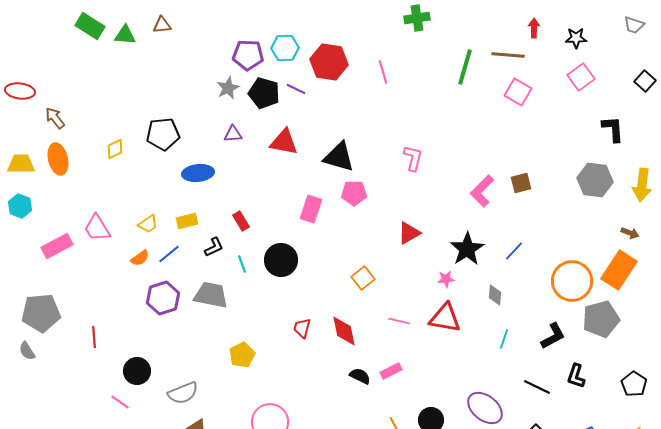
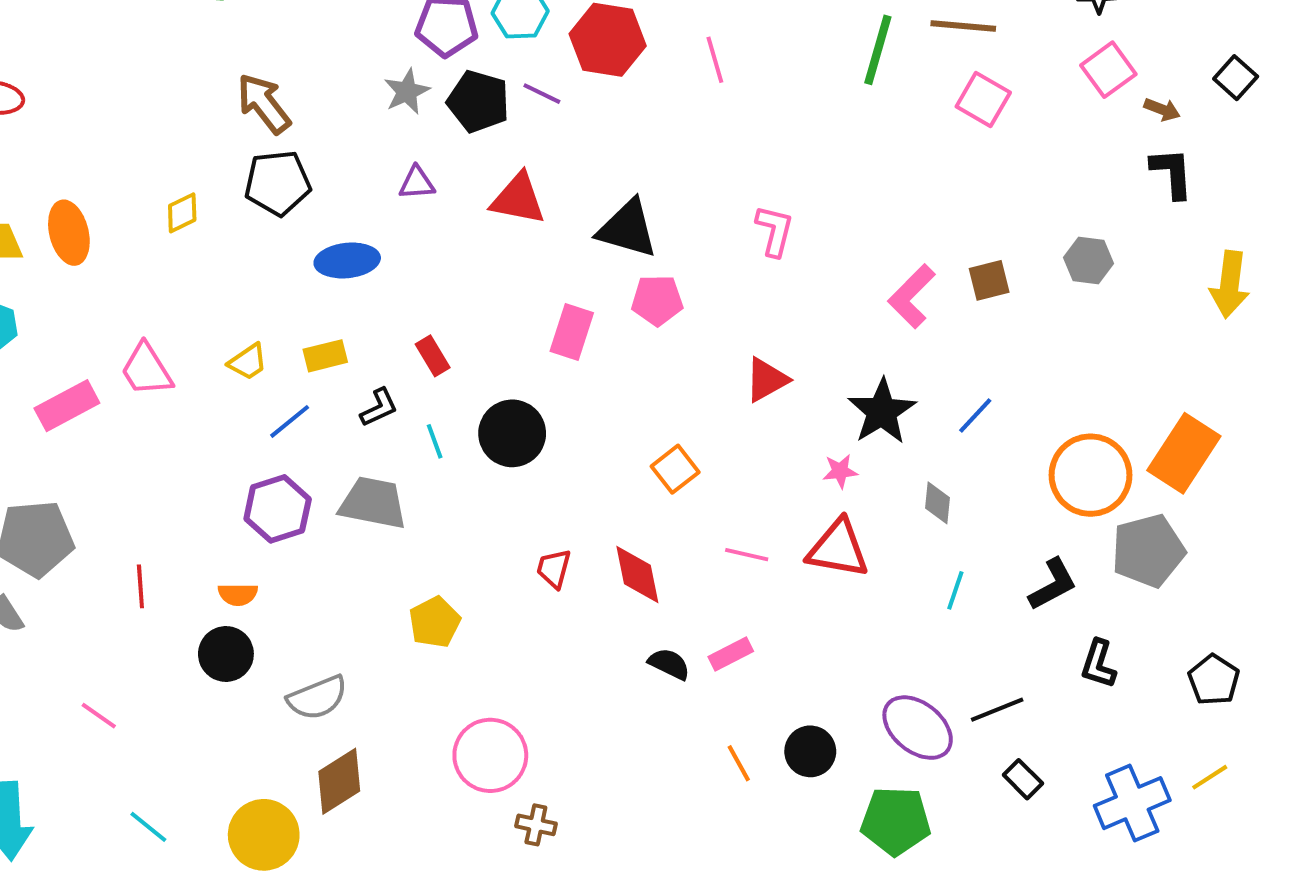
brown arrow: (55, 118) -> (264, 103), moved, size x1.4
gray hexagon: (595, 180) -> (1089, 260), moved, size x0.7
brown arrow: (630, 233) -> (1162, 109), moved
orange semicircle: (140, 258) -> (238, 594), moved, turned 36
black line: (537, 387) -> (997, 710), moved, turned -48
pink line: (120, 402) -> (99, 716), moved

